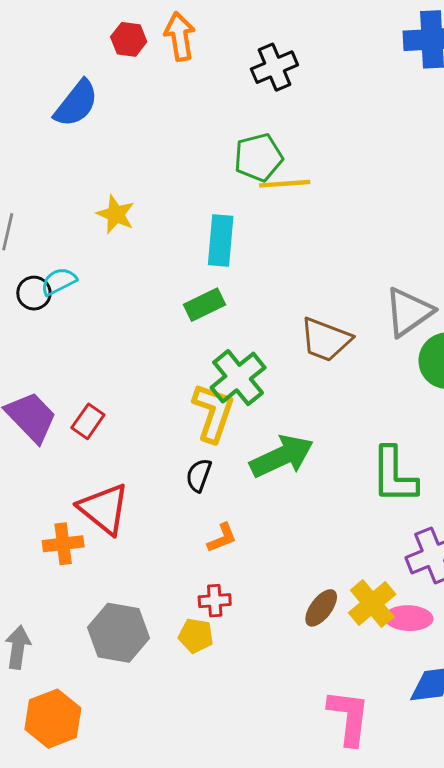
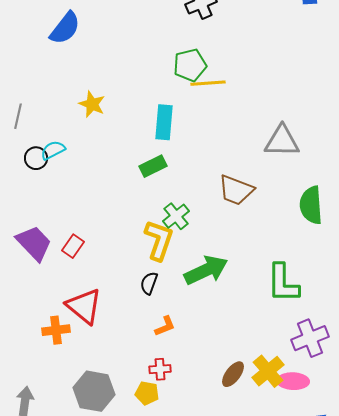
gray triangle: (409, 312) -> (282, 141), moved, turned 36
green cross: (238, 378) -> (176, 216), size x0.7

